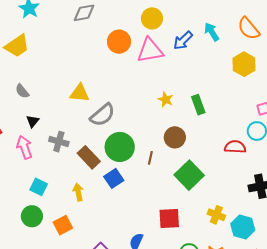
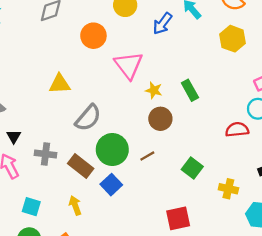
pink triangle: (150, 51) -> (129, 65), moved, turned -48
yellow triangle: (80, 93) -> (60, 84), moved
brown circle: (175, 137) -> (160, 119), moved
brown line: (150, 158) -> (147, 156), turned 56
green square: (189, 175) -> (192, 168), size x0.7
yellow cross: (216, 215) -> (228, 189), moved

